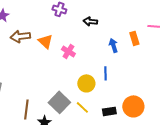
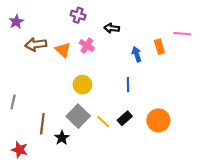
pink cross: (68, 51) -> (87, 46), moved
yellow circle: (86, 83) -> (82, 85), moved
black rectangle: (109, 111) -> (125, 118), moved, turned -32

